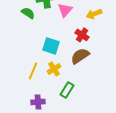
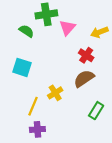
cyan square: (51, 46) -> (22, 67), moved
yellow line: (33, 71) -> (33, 106), moved
green rectangle: (67, 90) -> (96, 111), moved

